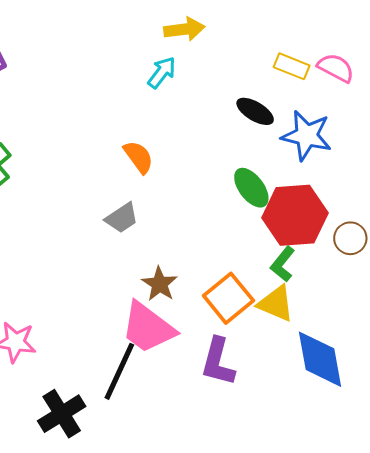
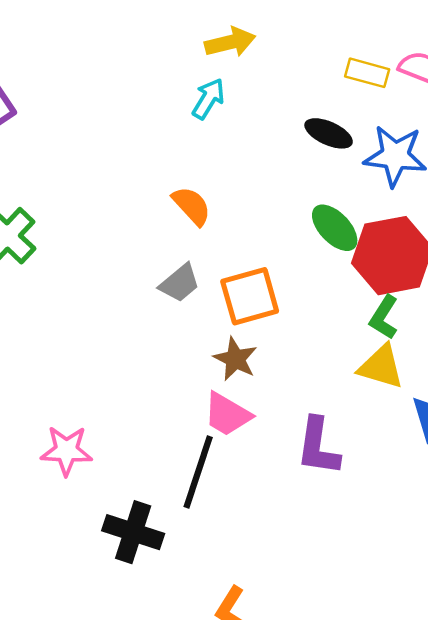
orange square: (228, 298) -> (250, 296), moved, turned 30
pink trapezoid: (148, 328) -> (227, 414), size x0.7
black cross: (62, 414) -> (133, 532), turned -33

